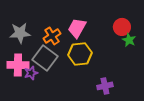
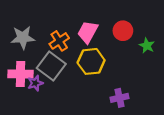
red circle: (122, 27) -> (123, 31), moved

